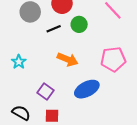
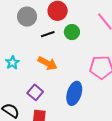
orange arrow: (68, 59) -> (47, 63), moved
blue ellipse: (87, 89) -> (74, 93), turned -50

